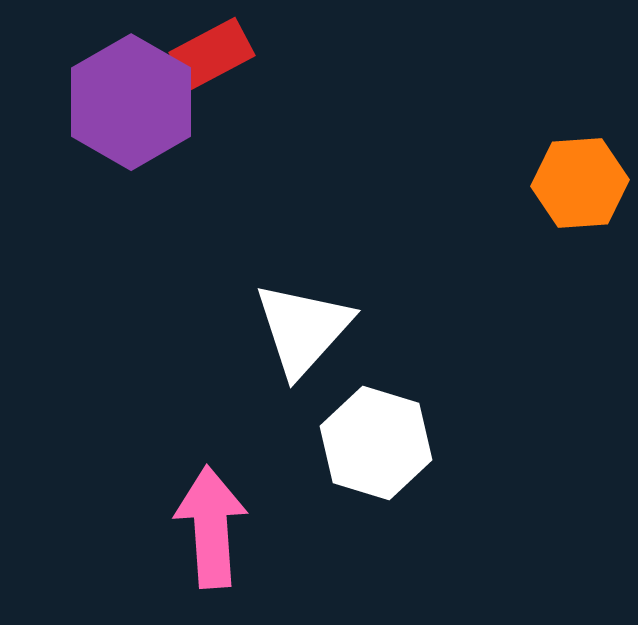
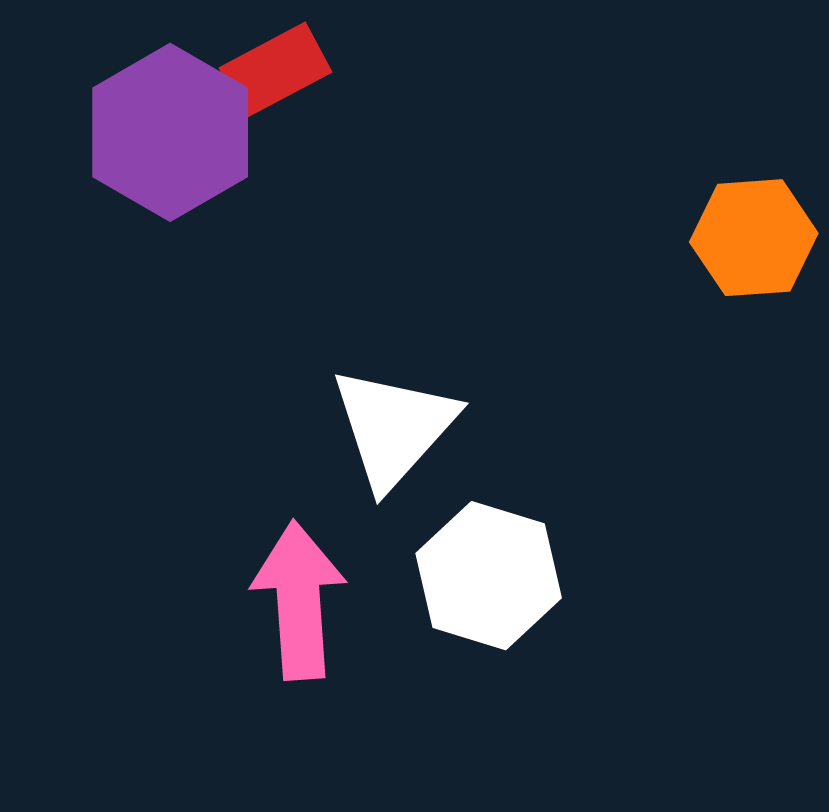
pink arrow: (211, 527) -> (299, 600), moved

